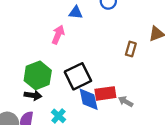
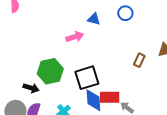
pink arrow: (58, 35) -> (75, 37), turned 42
black arrow: (33, 95) -> (31, 88), moved

